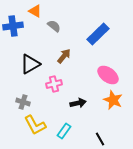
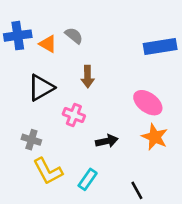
orange triangle: (35, 11) -> (48, 44), moved
blue rectangle: (98, 34) -> (160, 47), moved, turned 35
brown arrow: (64, 56) -> (88, 77), turned 140
pink cross: (54, 84) -> (74, 115), turned 35

